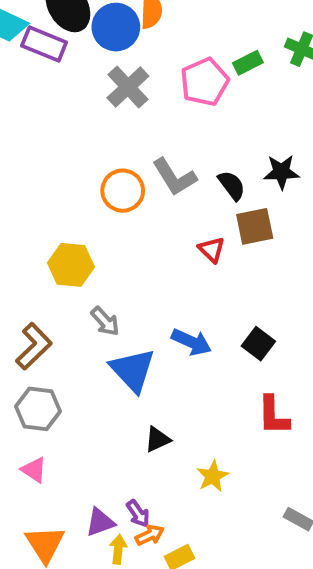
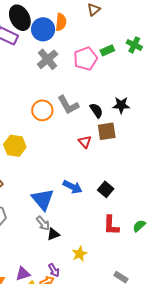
gray arrow: (105, 321) -> (43, 223), moved
purple arrow: (138, 514) -> (54, 270), moved

